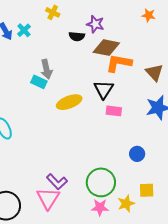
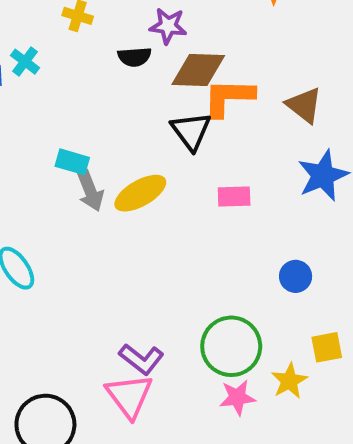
gray arrow: (46, 69) -> (90, 191), moved
black triangle: (104, 89) -> (191, 131), moved

